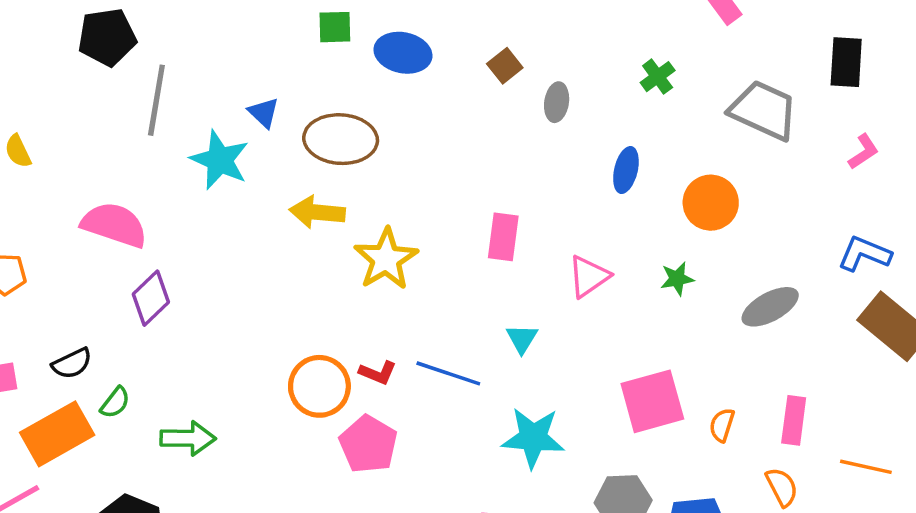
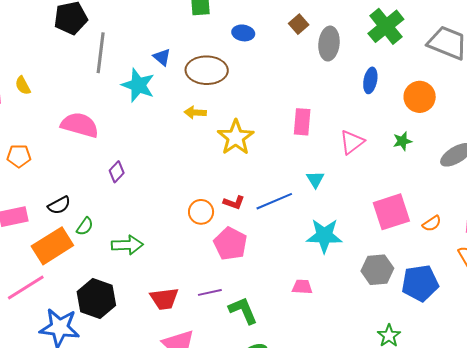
blue ellipse: (403, 53) -> (243, 33), moved, size x0.7
green cross: (658, 77) -> (386, 26), size x1.8
gray ellipse: (557, 102) -> (329, 44), size x1.5
yellow arrow: (317, 212) -> (195, 113), size x0.7
purple diamond: (151, 298) -> (117, 172), moved, size x0.7
blue line: (448, 373) -> (274, 201), turned -39
orange circle: (319, 386) -> (201, 212), size x0.7
orange semicircle: (722, 425) -> (432, 224), turned -138

